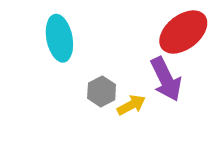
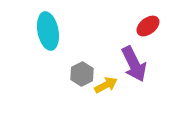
red ellipse: (183, 32) -> (148, 26), size x0.6

